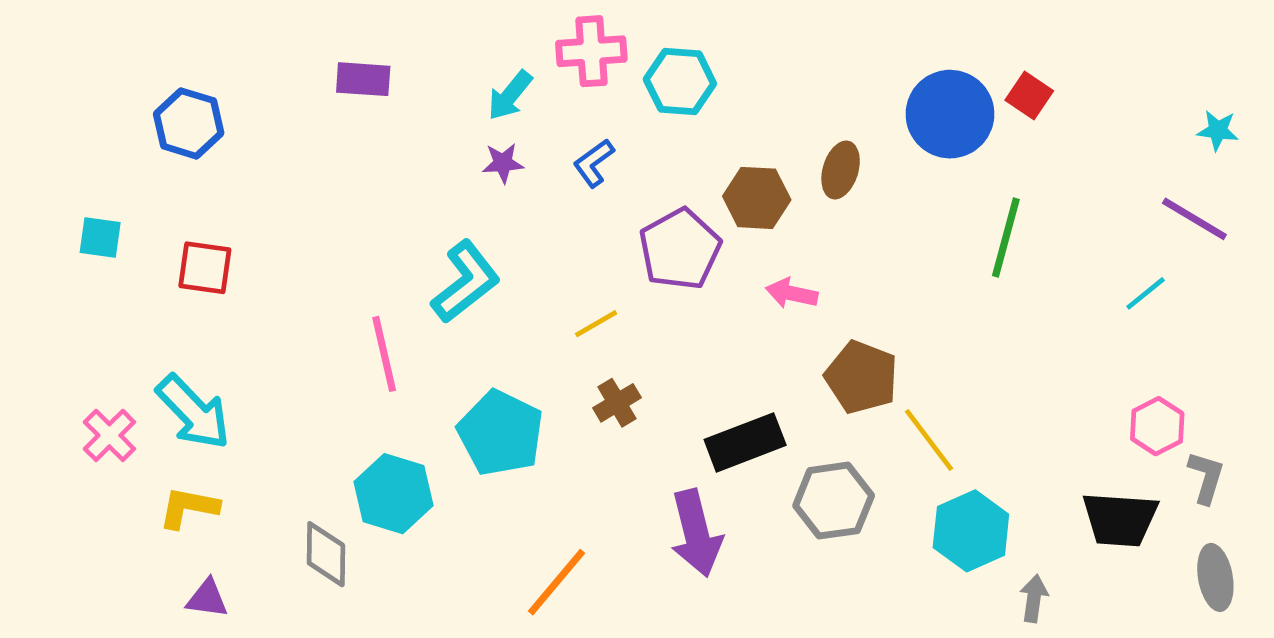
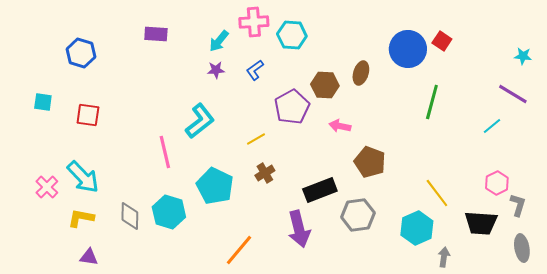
yellow line: (929, 440) -> (437, 193), moved
gray diamond: (326, 554) -> (130, 216), moved

